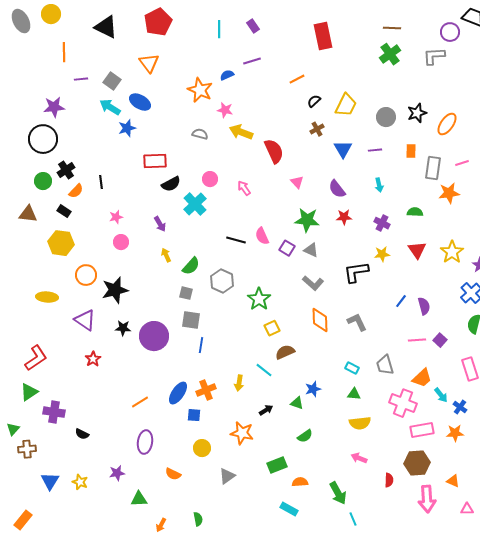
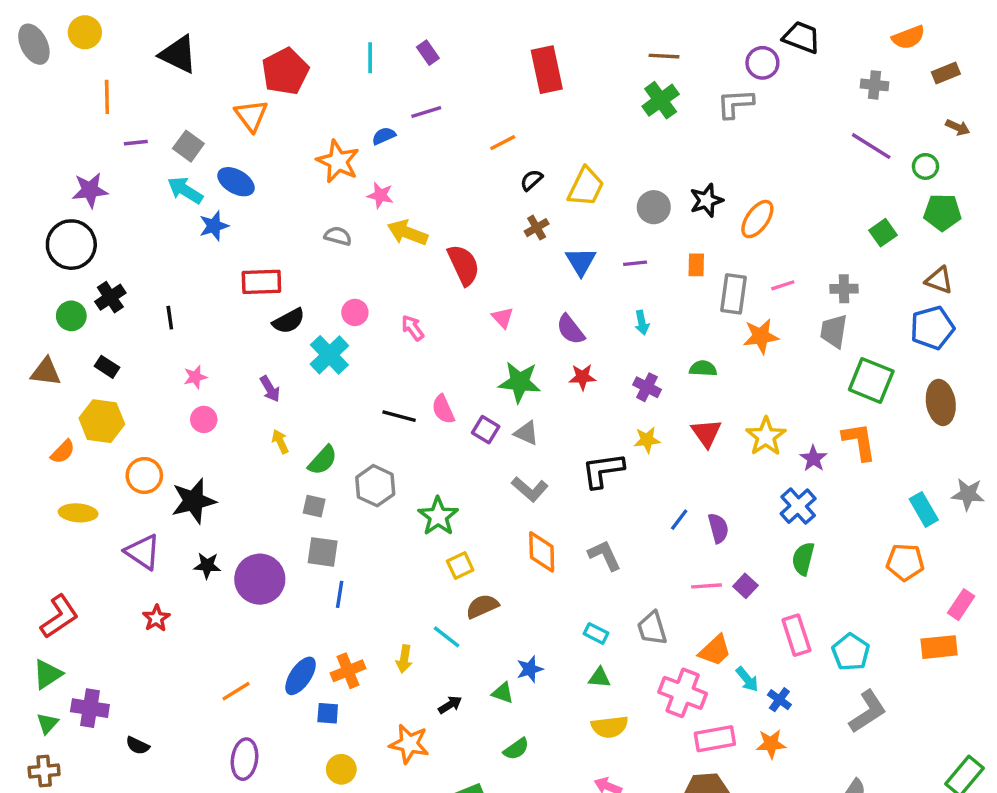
red pentagon: (158, 22) -> (285, 71), moved
orange semicircle: (76, 191) -> (63, 452), moved
green triangle: (13, 429) -> (48, 723), moved

